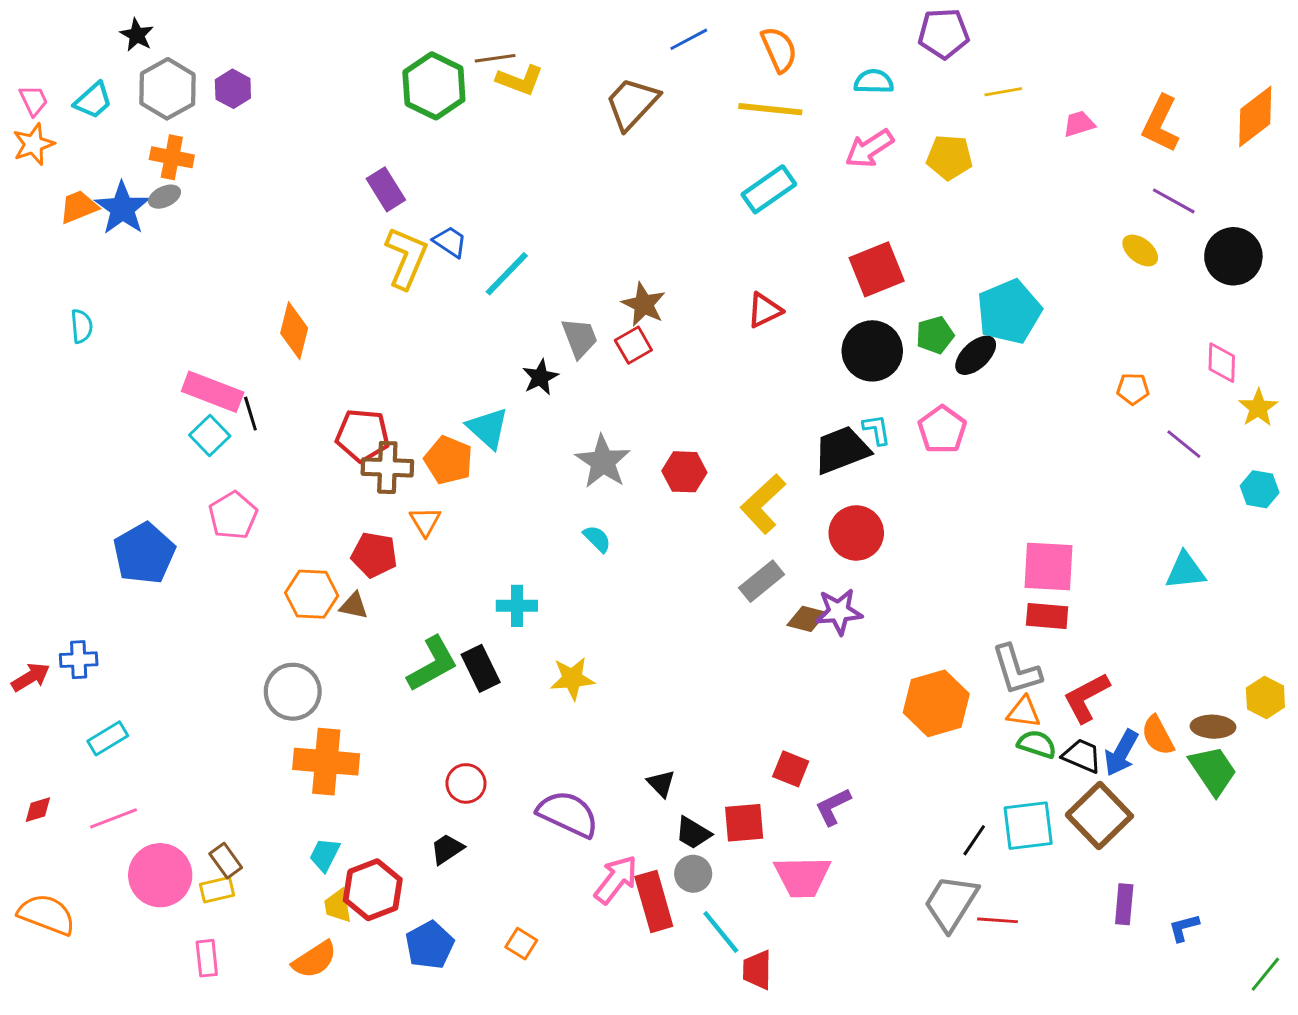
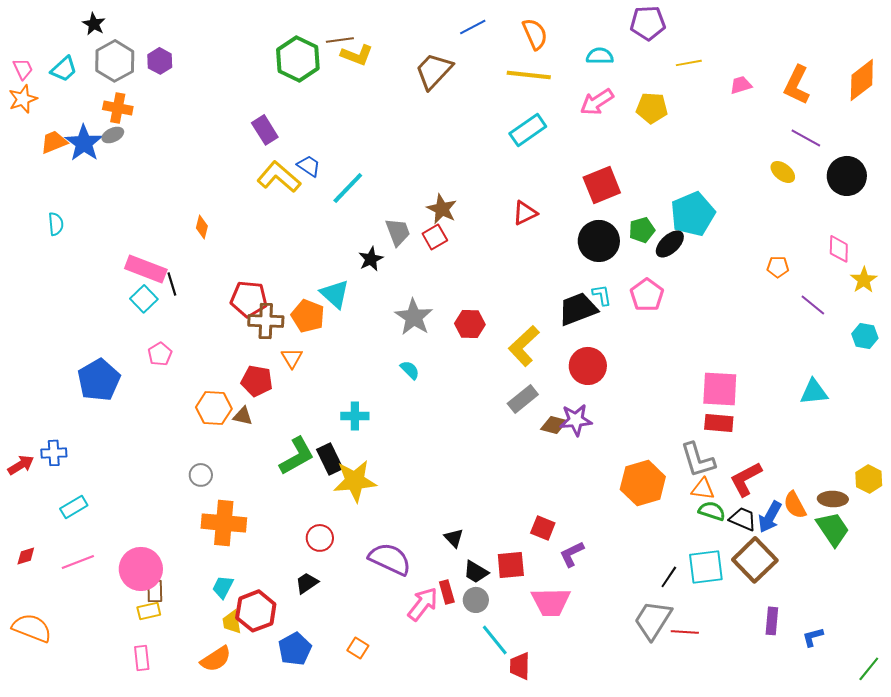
yellow L-shape: (406, 258) -> (279, 177), turned -72
orange diamond: (294, 331) -> (202, 227), size x0.6
pink pentagon: (233, 515) -> (160, 354), size x0.7
yellow star: (572, 679) -> (355, 481), moved, size x1.4
gray circle: (293, 692) -> (201, 475), size x0.6
brown rectangle: (226, 861) -> (155, 591), turned 35
pink circle: (160, 875) -> (141, 569), moved
red rectangle: (654, 901) -> (447, 592), moved, size x0.6

